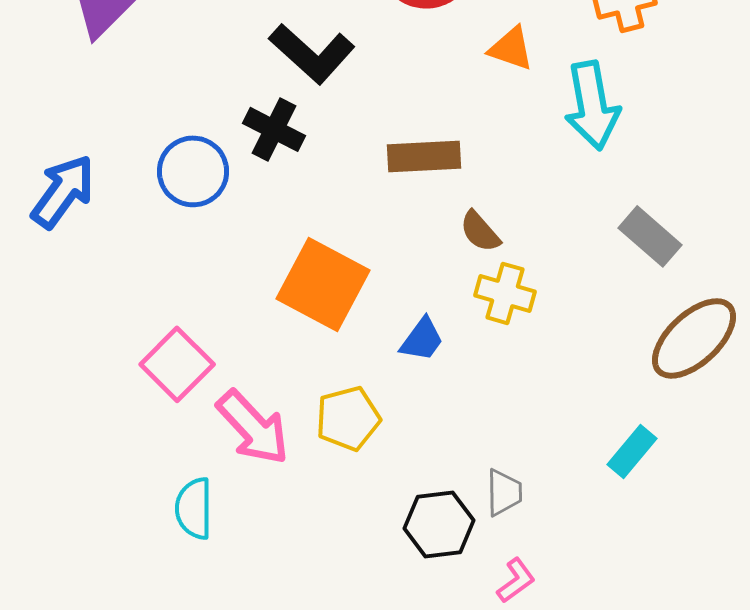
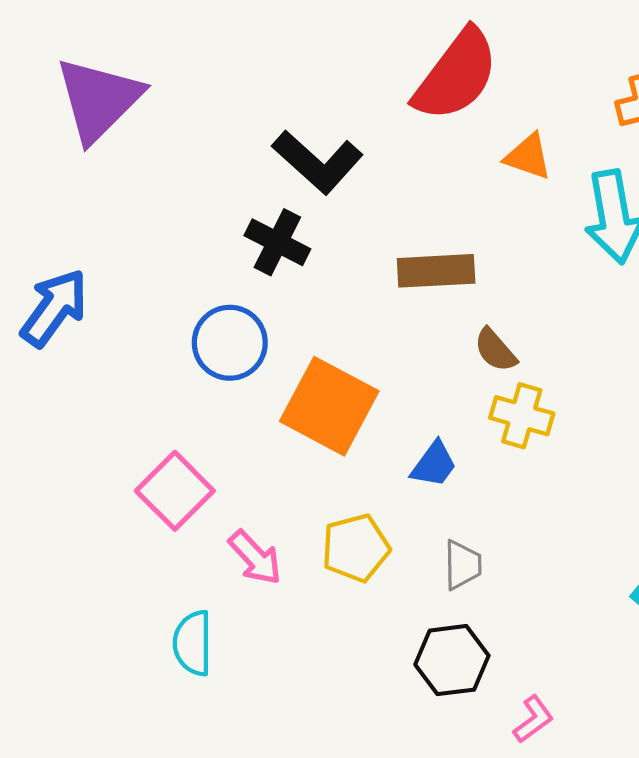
blue circle: (193, 171) -> (230, 343), moved
pink arrow: (253, 427) -> (255, 557), size x0.7
gray trapezoid: (504, 492) -> (463, 565), moved

